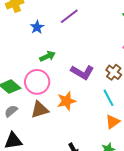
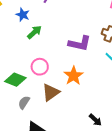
green arrow: (47, 56) -> (34, 32), moved
pink circle: (37, 82) -> (40, 67), size x0.7

